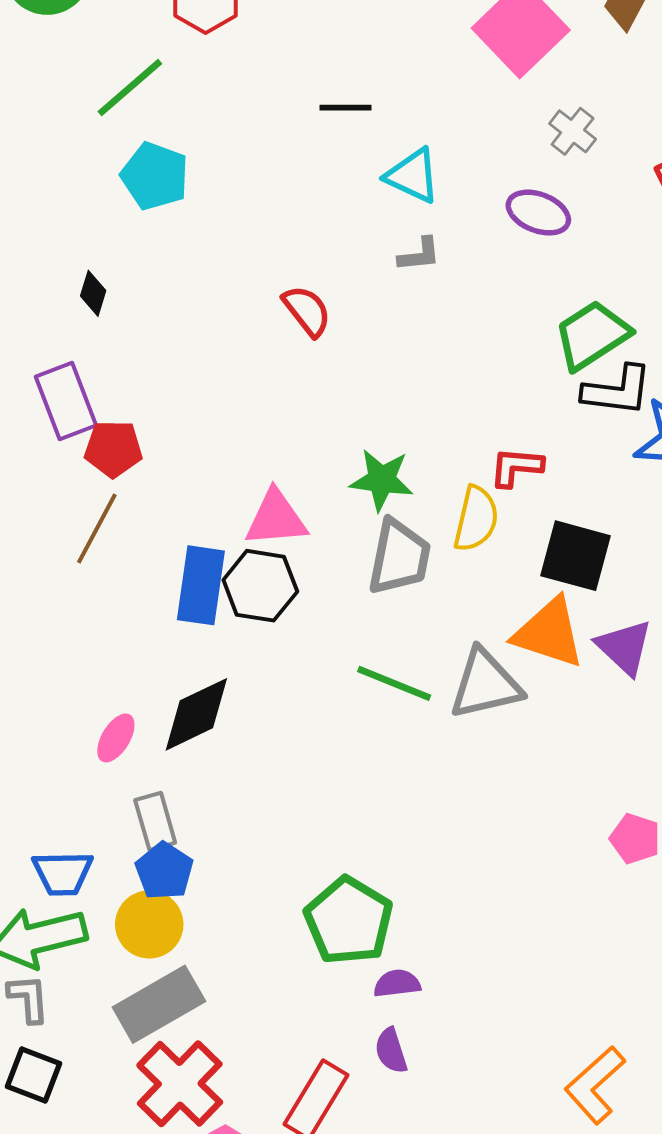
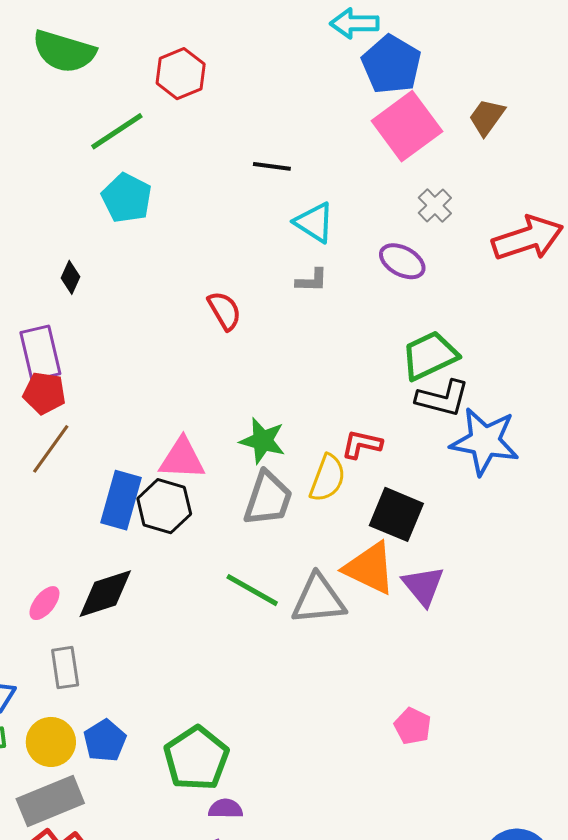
red pentagon: (113, 449) -> (44, 393), moved
blue pentagon: (164, 871) -> (105, 741), moved

